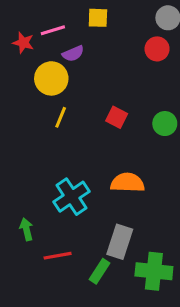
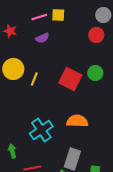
pink line: (53, 30) -> (39, 17), moved
yellow circle: (51, 78) -> (13, 69), moved
red square: (117, 117) -> (70, 79), size x1.6
green circle: (165, 124) -> (95, 73), moved

